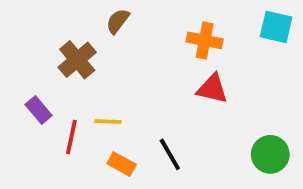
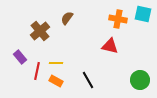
brown semicircle: (118, 21) -> (67, 18), moved
orange cross: (205, 40) -> (118, 19), moved
orange rectangle: (122, 164) -> (56, 81), moved

